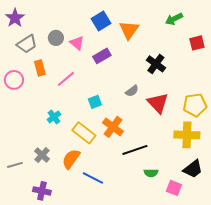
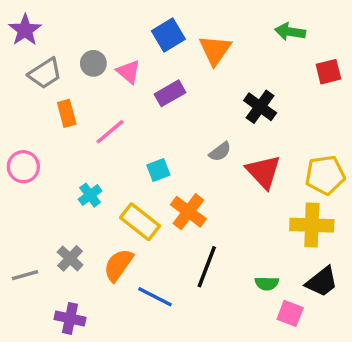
green arrow: (174, 19) -> (290, 32), turned 36
pink circle: (14, 80) -> (23, 167), moved
black line: (135, 150) -> (207, 267), moved, turned -50
green semicircle: (151, 173) -> (267, 283), moved

